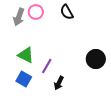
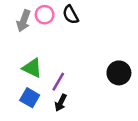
black semicircle: (67, 12) -> (71, 15), moved
black arrow: (59, 83) -> (61, 103), moved

